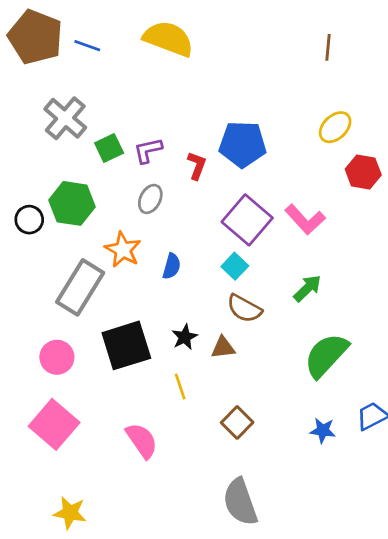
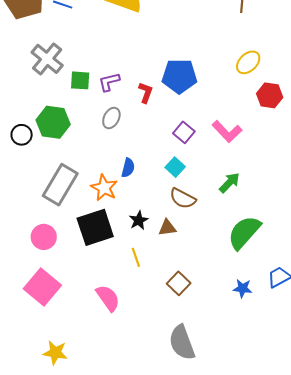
green square: (109, 148) -> (80, 80), turned 30
purple square: (247, 220) -> (184, 132), size x0.6
orange star: (123, 250) -> (104, 188), moved

